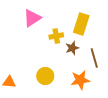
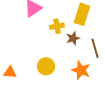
orange star: (80, 80) -> (81, 70), turned 30

